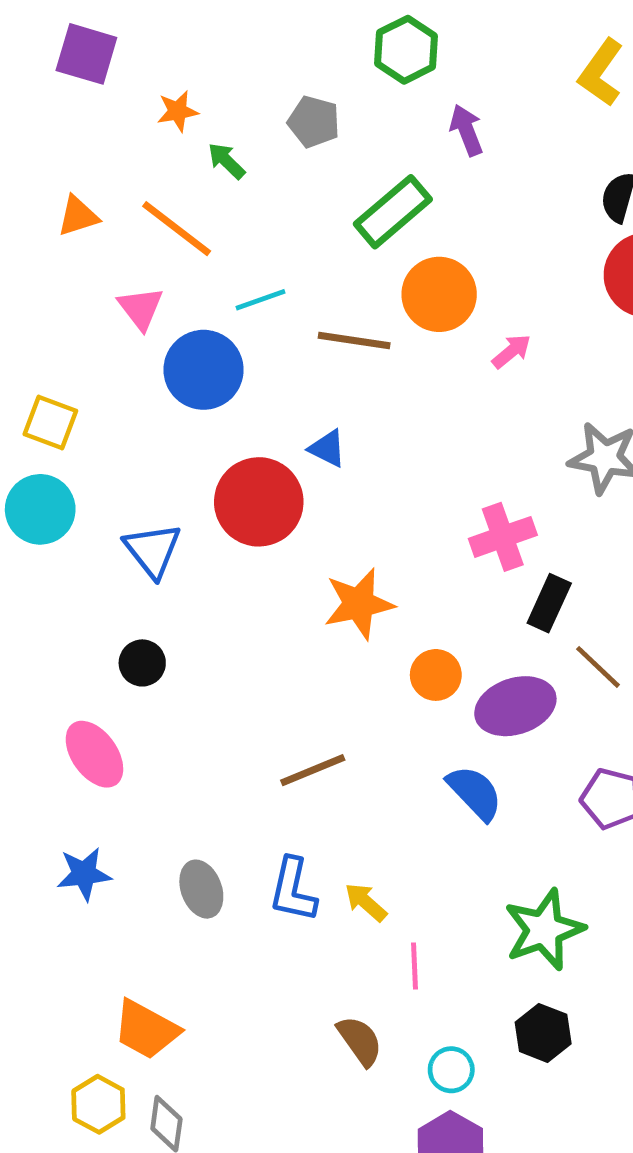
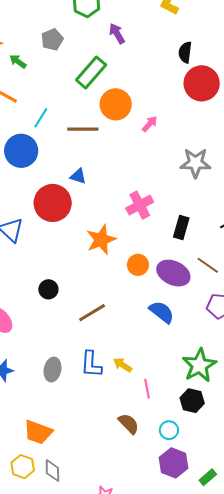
gray pentagon: (314, 122) -> (52, 39), turned -30
cyan line: (261, 300) -> (41, 118), turned -30
pink cross: (503, 537) -> (140, 205), moved
black circle: (142, 663) -> (48, 289), moved
brown line: (598, 667) -> (208, 265), moved
purple ellipse: (515, 706) -> (173, 273), turned 52
gray ellipse: (201, 889) -> (53, 370), turned 40
black hexagon: (543, 1033) -> (192, 401), moved

